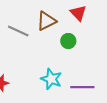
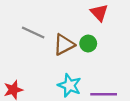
brown triangle: (46, 21) -> (64, 45), moved

